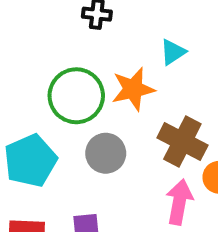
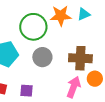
orange star: (133, 89) -> (61, 16), moved
brown cross: (182, 141) -> (80, 58), turned -35

